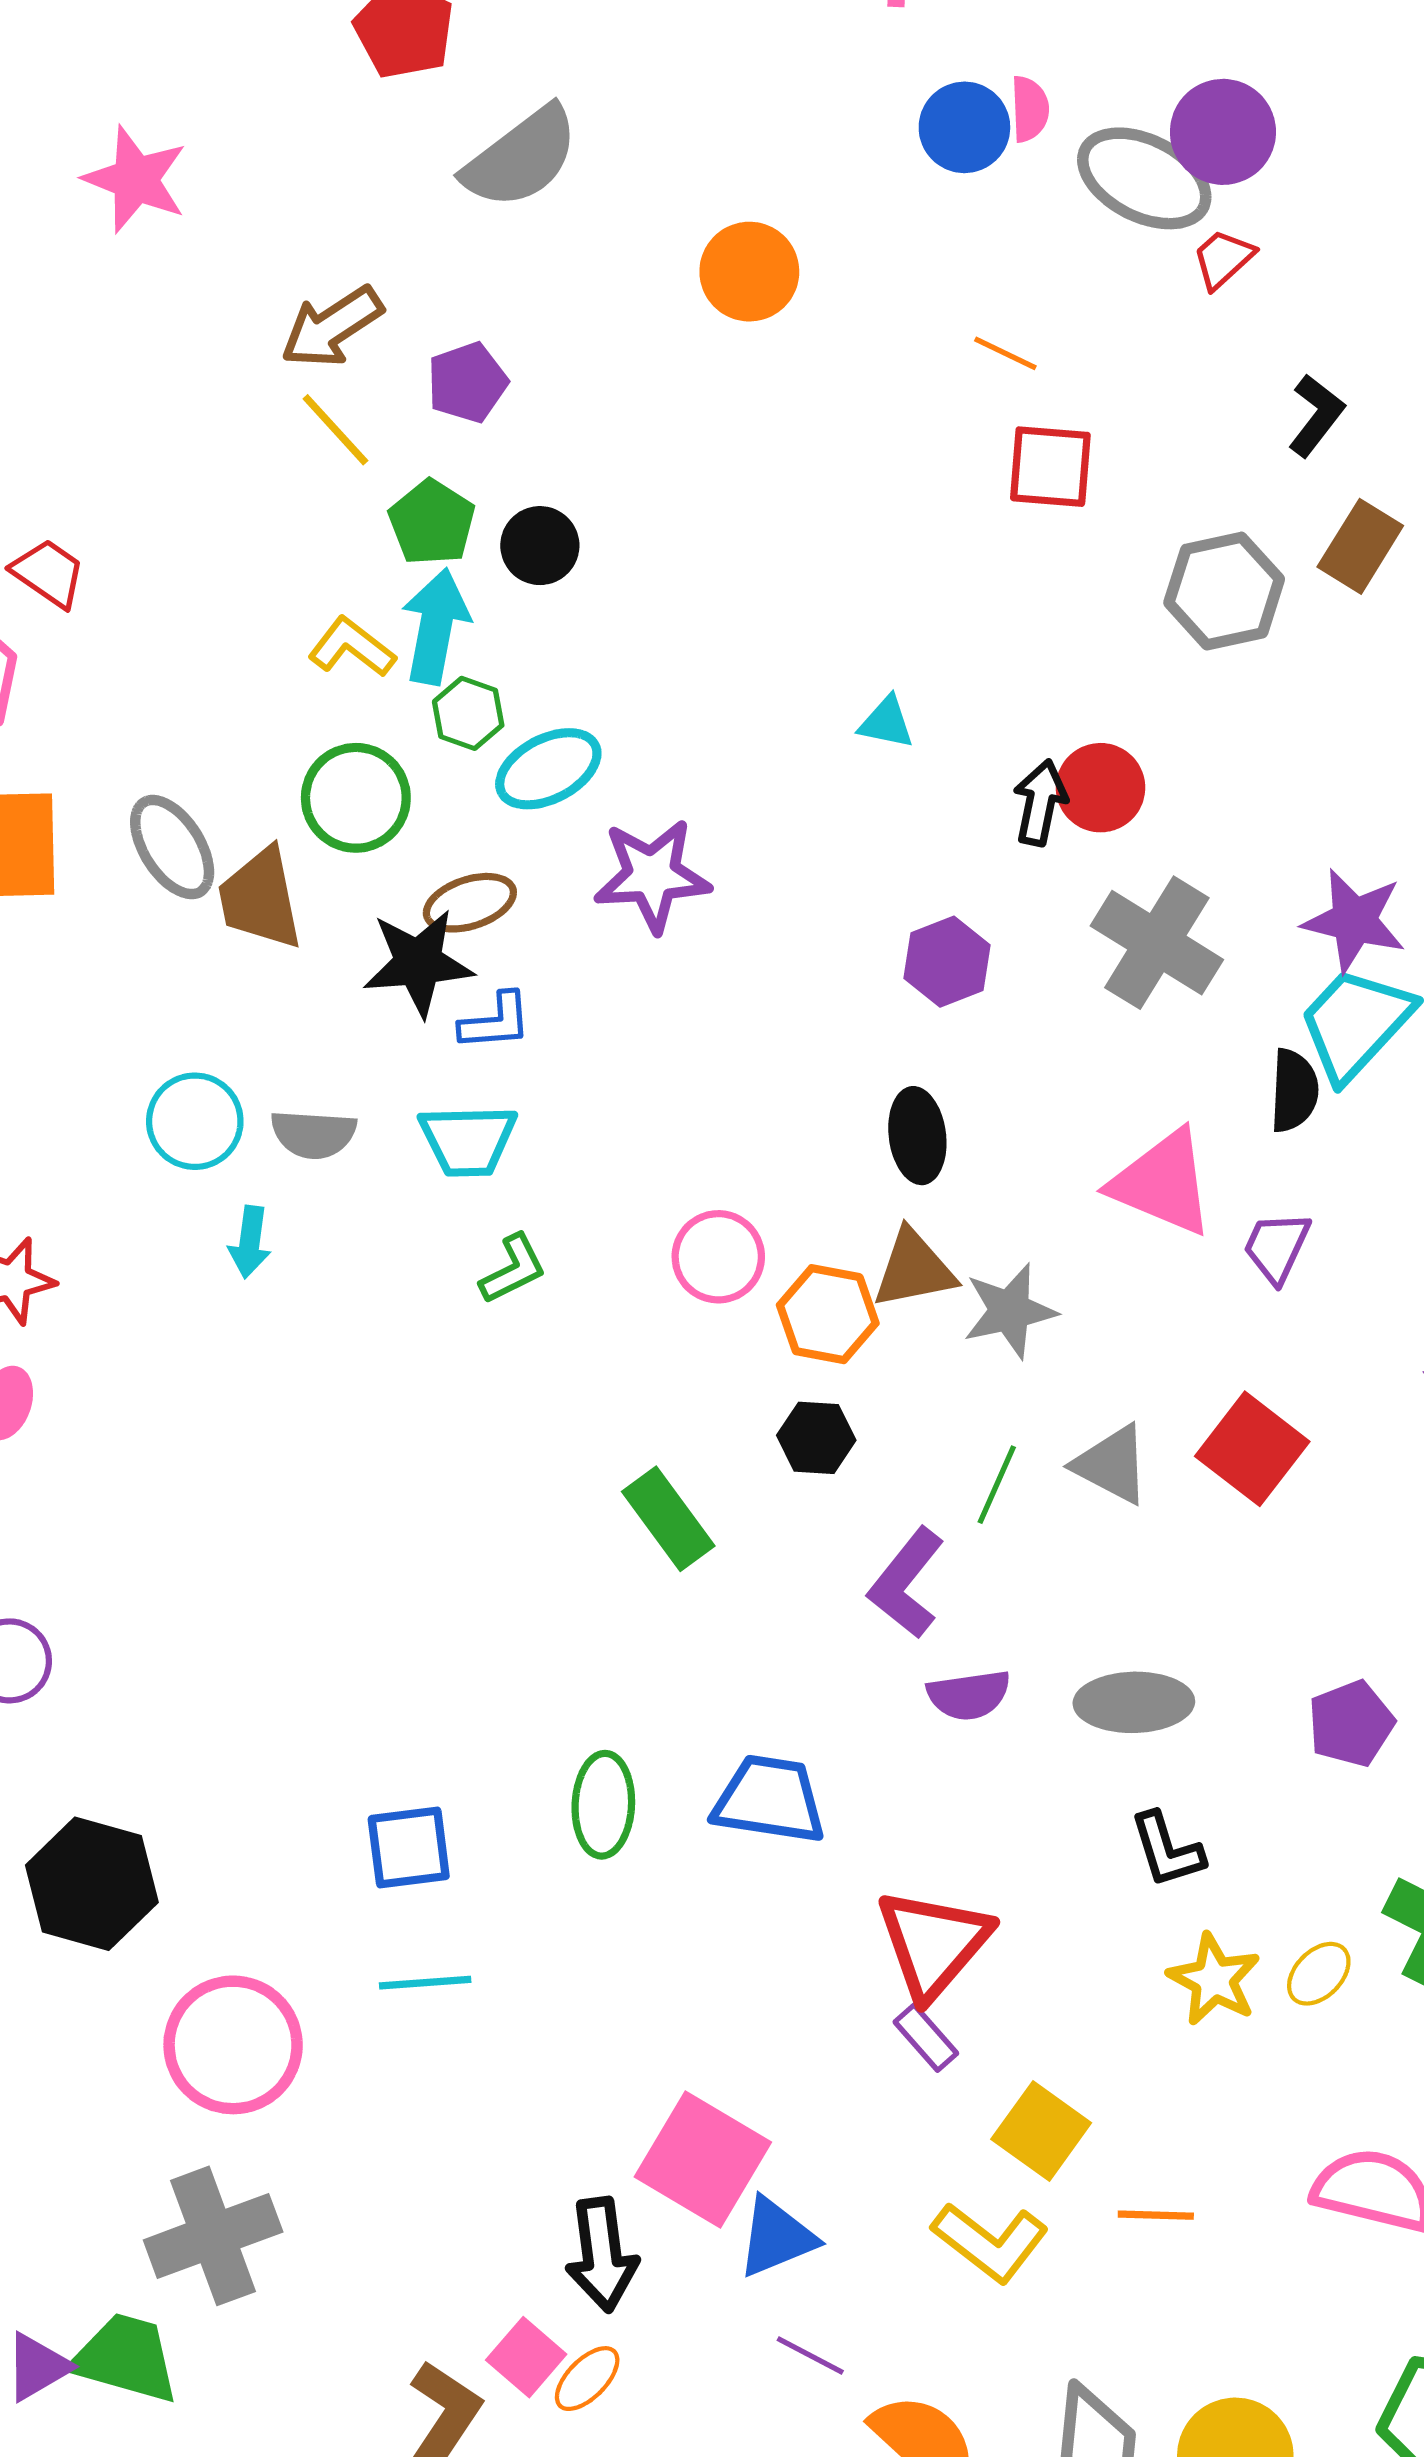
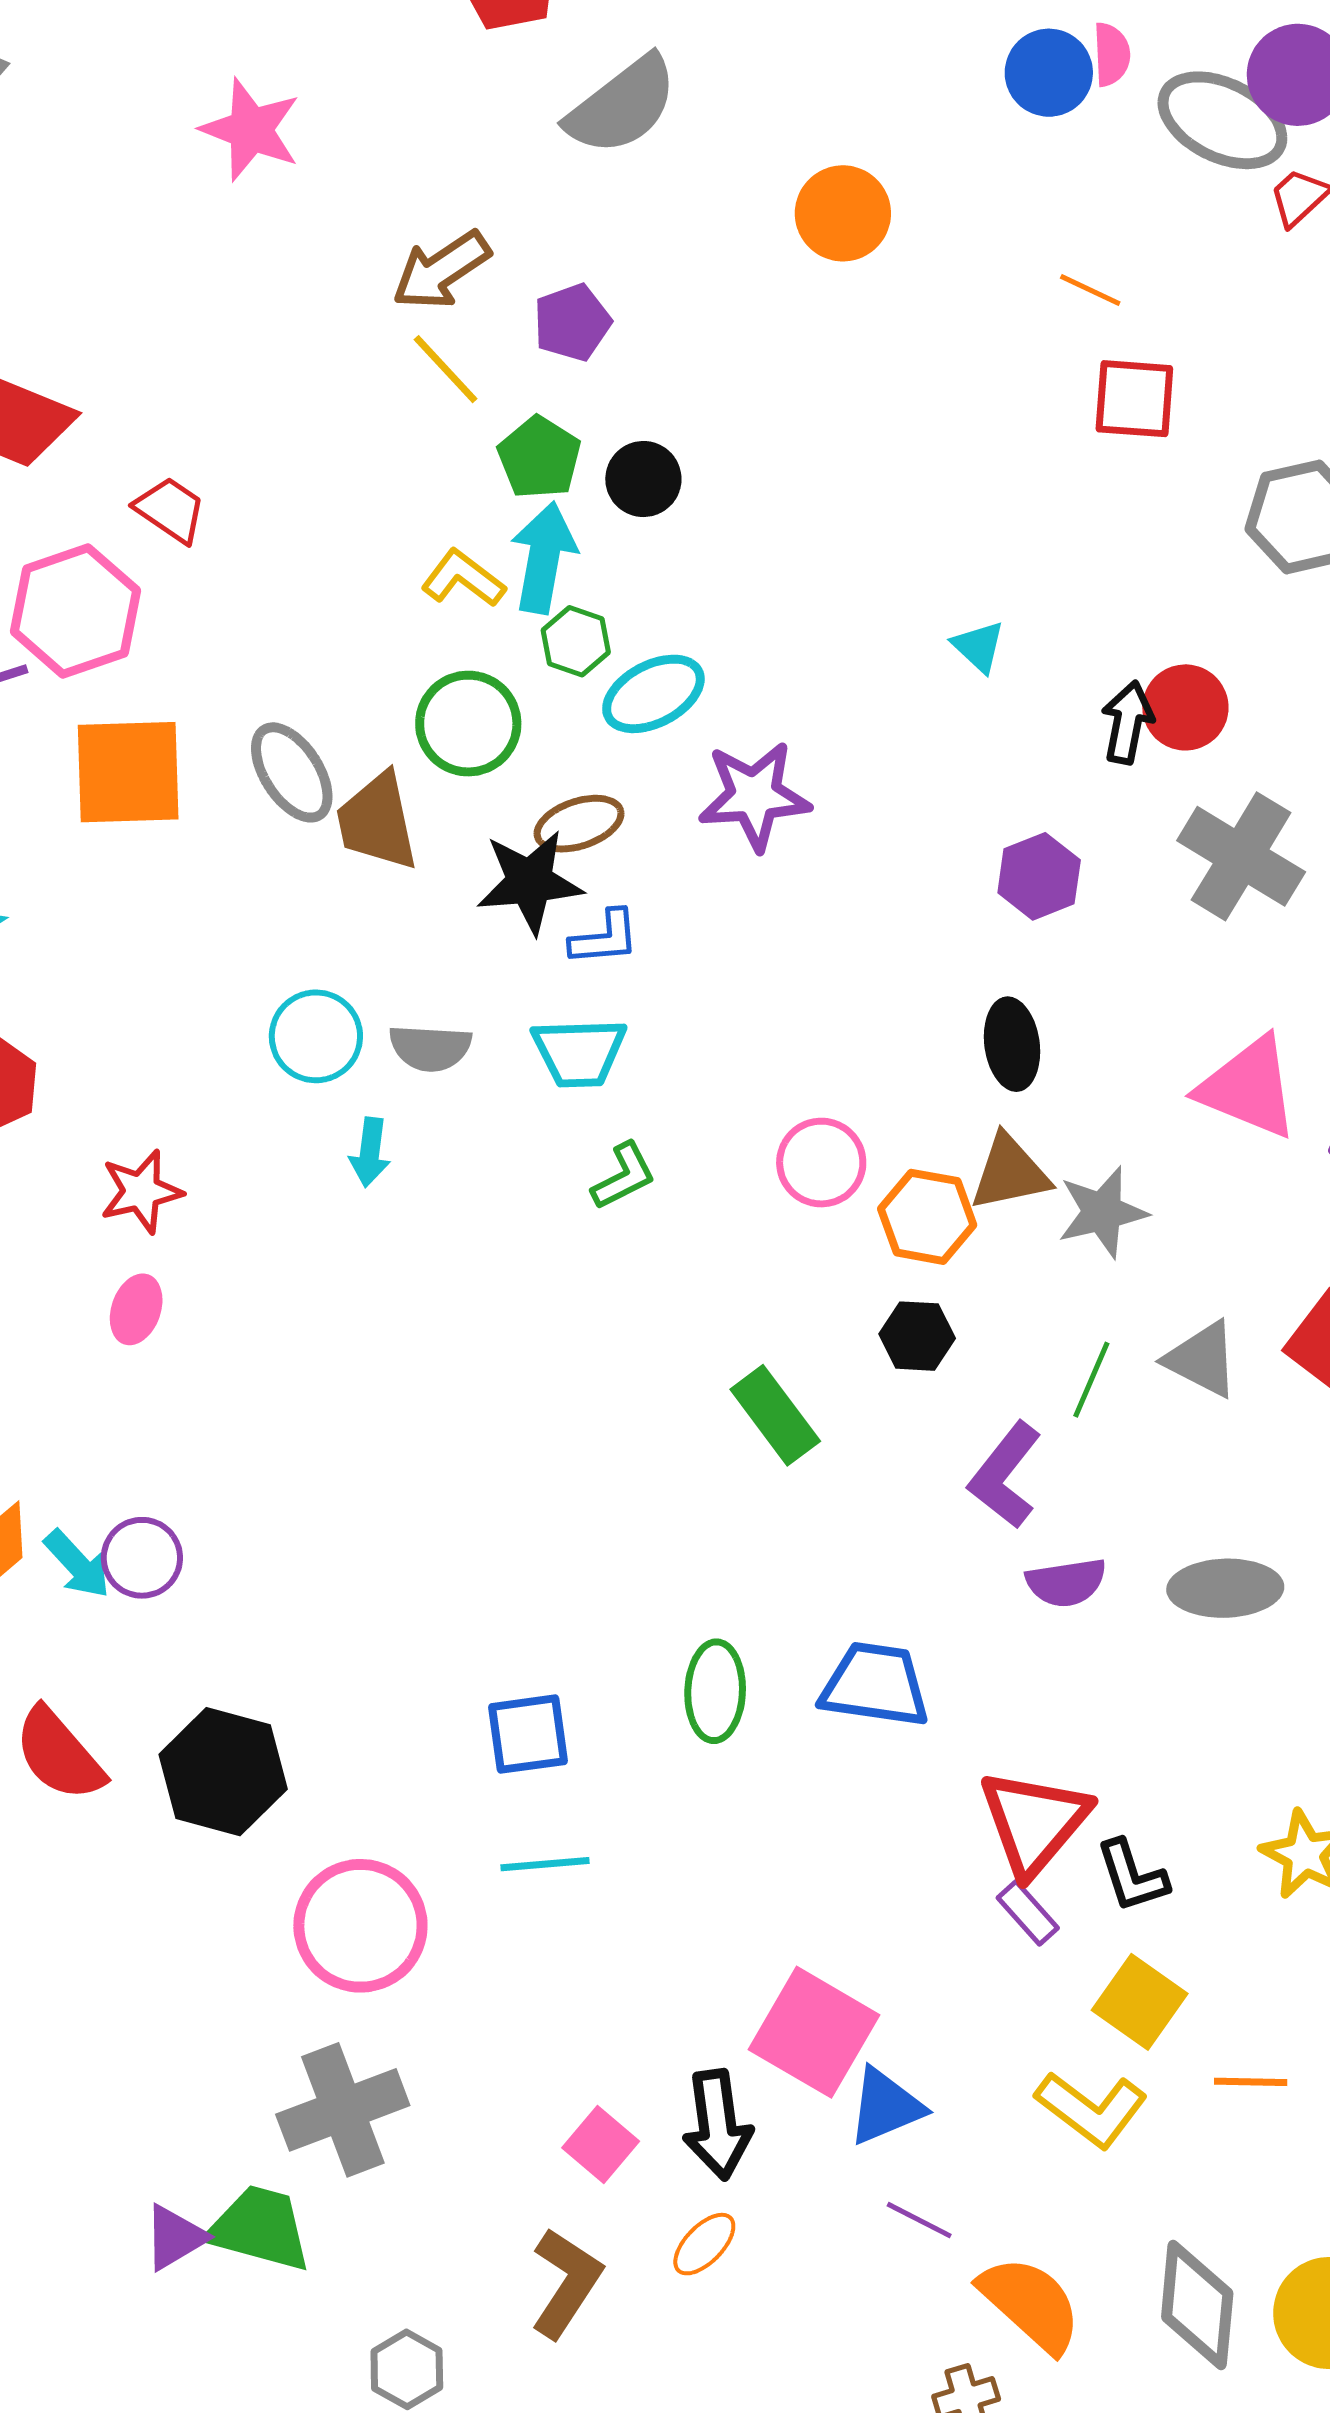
cyan triangle: (886, 723) -> (979, 647), turned 32
black L-shape: (1167, 1850) -> (1132, 1876), moved
pink square: (526, 2357) -> (601, 2144), moved

